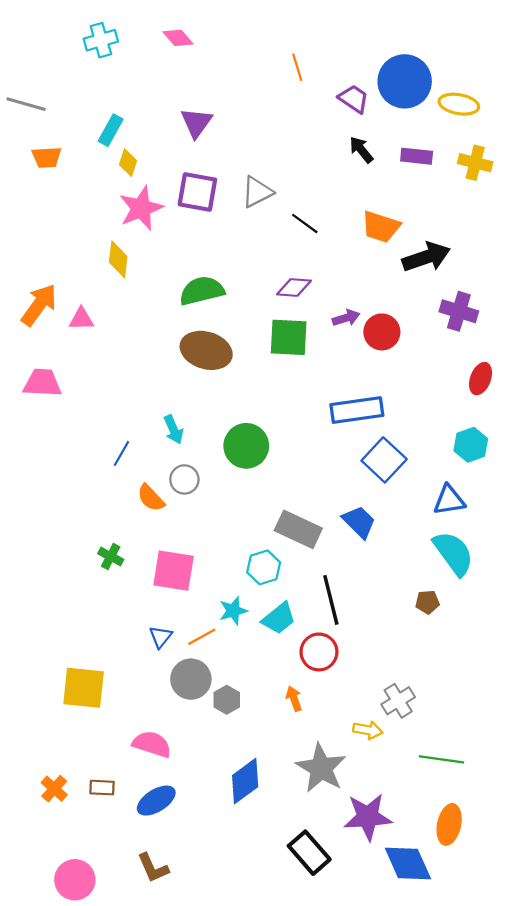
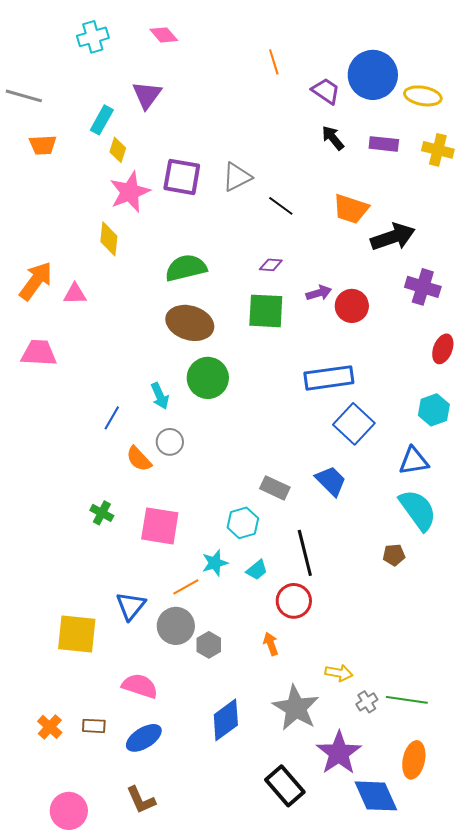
purple triangle: (196, 123) -> (147, 95), moved
purple diamond: (294, 287) -> (271, 265), size x0.7
green circle: (246, 446) -> (208, 378), moved
gray rectangle: (298, 529) -> (275, 488), size x0.7
cyan trapezoid: (279, 618) -> (257, 570), size x0.7
blue triangle: (161, 637) -> (131, 606), moved, size x1.4
gray cross: (398, 701) -> (367, 702), moved, size x0.7
purple star: (368, 817) -> (339, 753), turned -30

